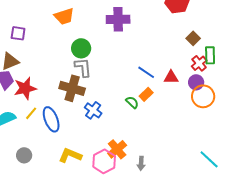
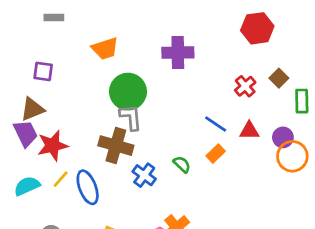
green circle: (81, 48) -> (128, 92), size x1.4
red cross: (199, 63) -> (245, 86), moved
green semicircle: (132, 102) -> (182, 164), moved

